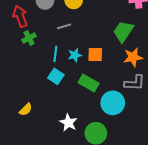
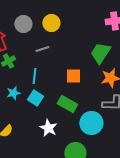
cyan star: (75, 55) -> (13, 93), moved
white star: (68, 123) -> (48, 128), moved

